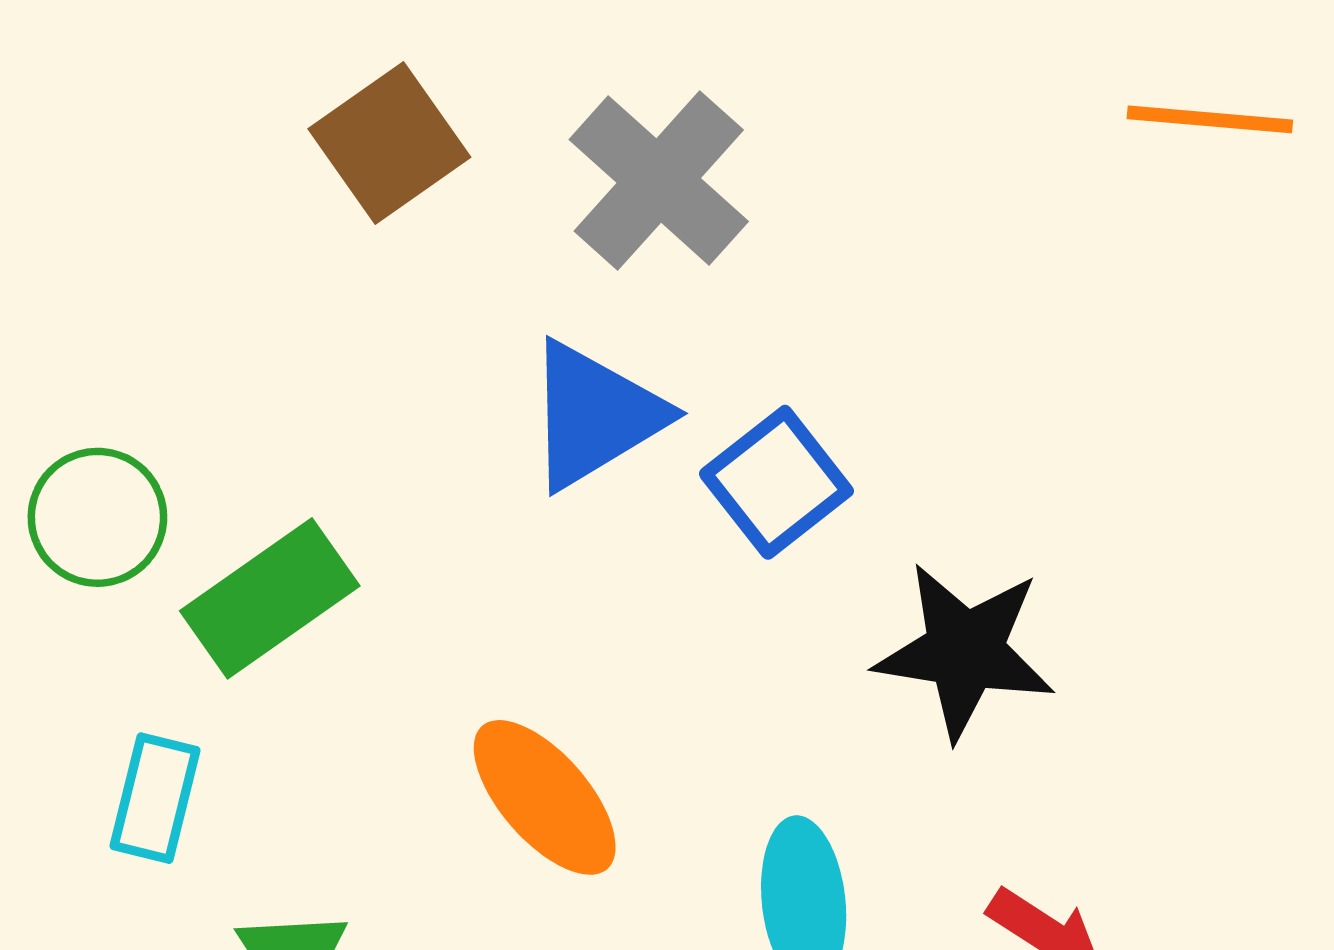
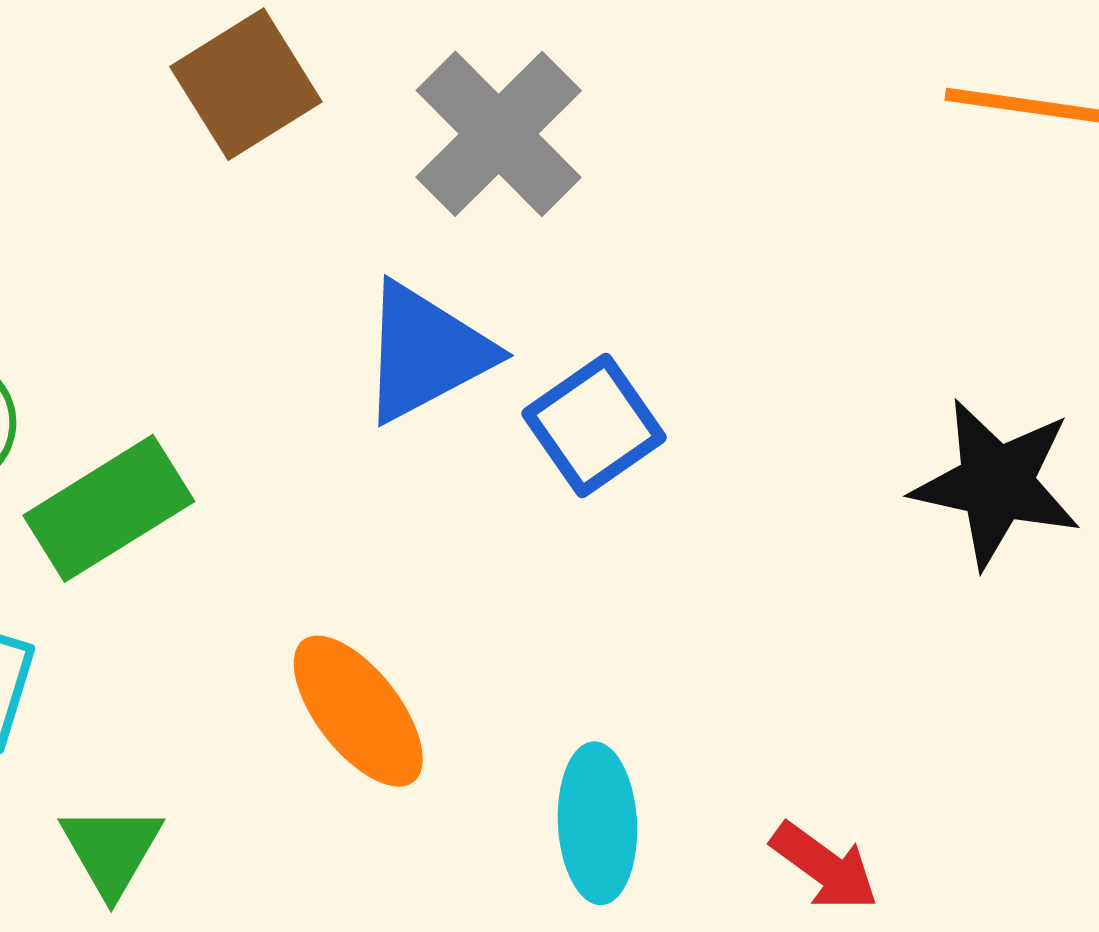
black star: (965, 651) -> (996, 483), moved

